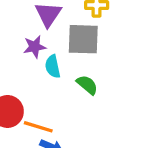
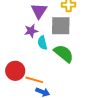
green semicircle: (87, 85) -> (64, 54), size x1.5

